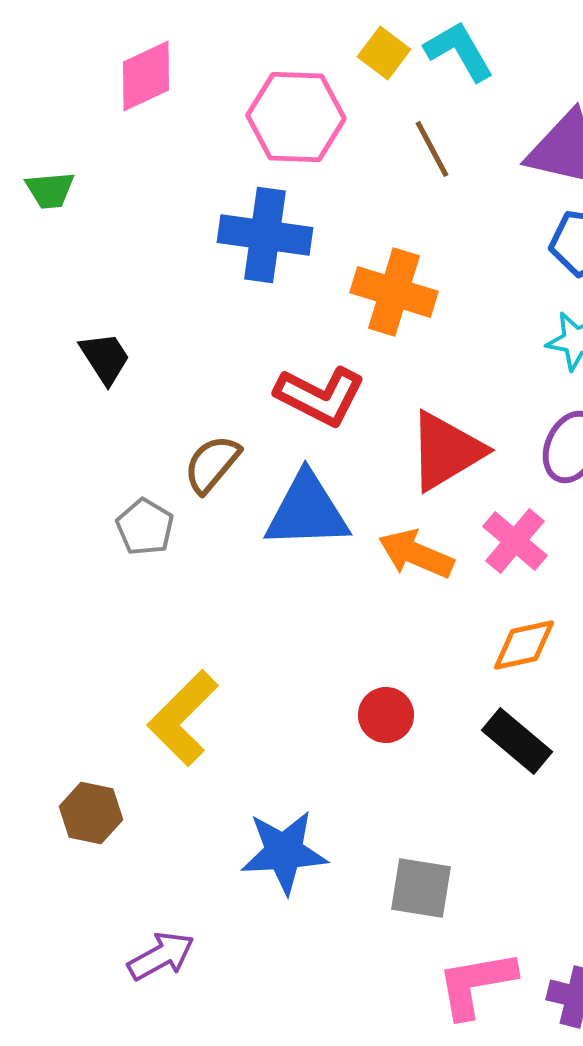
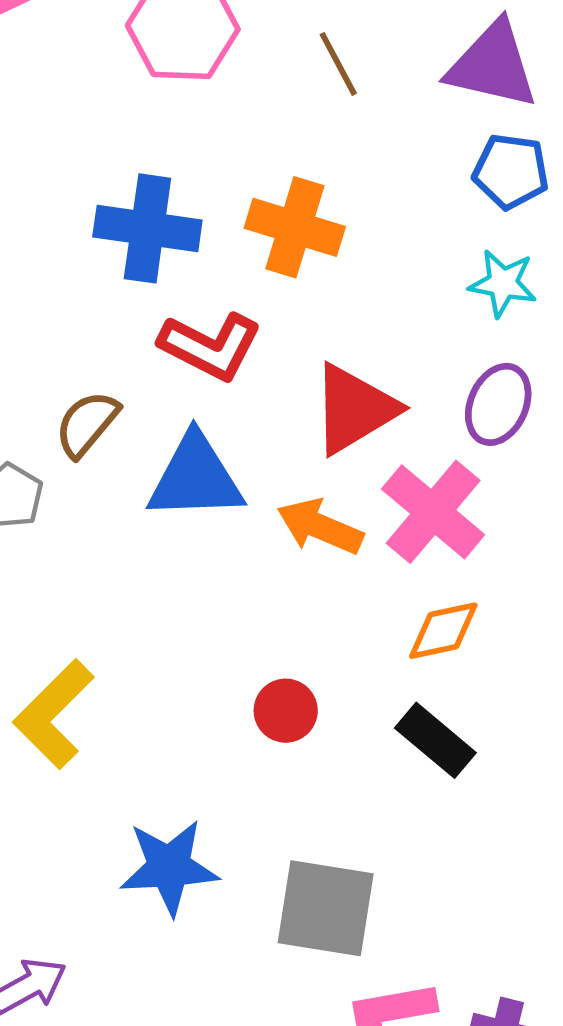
blue cross: (265, 235) -> (147, 228), moved
pink cross: (515, 541) -> (433, 512), size x1.4
gray square: (421, 888) -> (326, 908), size x1.4

